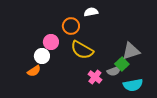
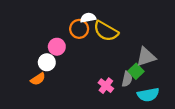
white semicircle: (91, 12) -> (88, 18), moved
yellow semicircle: (82, 50) -> (106, 31), moved
gray semicircle: (114, 71) -> (127, 79), turned -56

